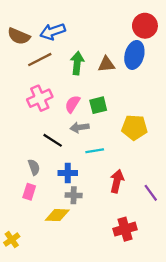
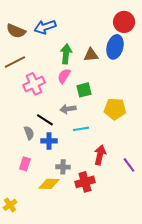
brown line: (40, 60) -> (15, 62), moved
pink semicircle: (72, 104) -> (64, 76), moved
gray semicircle: (34, 167) -> (29, 133), moved
blue cross: (68, 173) -> (49, 141), moved
red cross: (125, 229) -> (85, 182), moved

